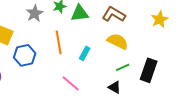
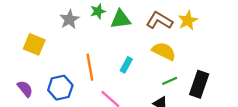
yellow star: (160, 19) -> (188, 20), moved
orange line: (59, 42) -> (90, 67), moved
blue hexagon: (25, 55) -> (60, 88), moved

